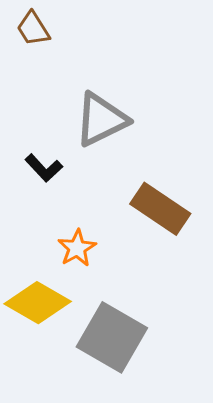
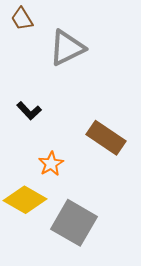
gray triangle: (101, 120) -> (67, 48), moved

